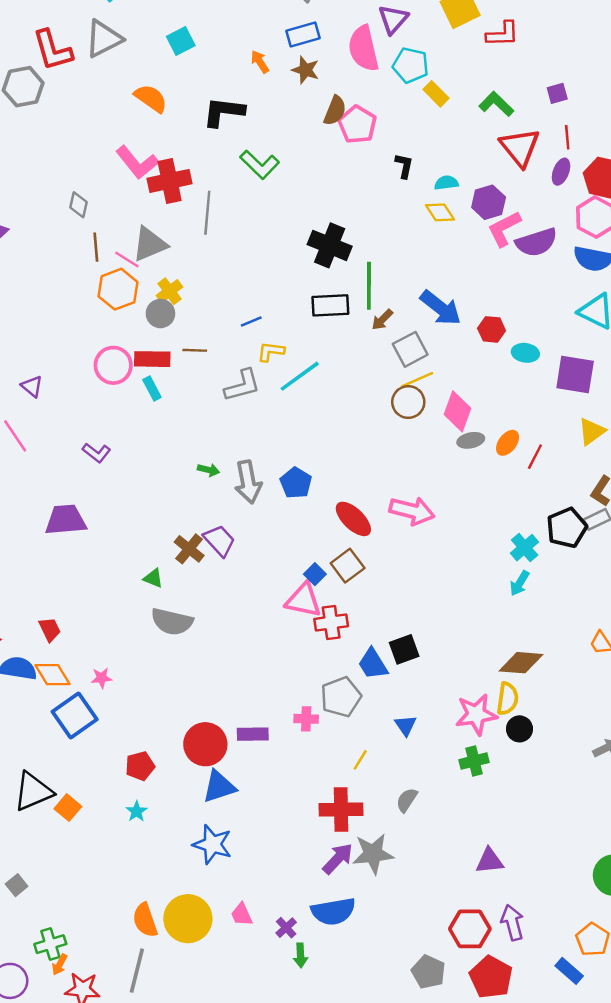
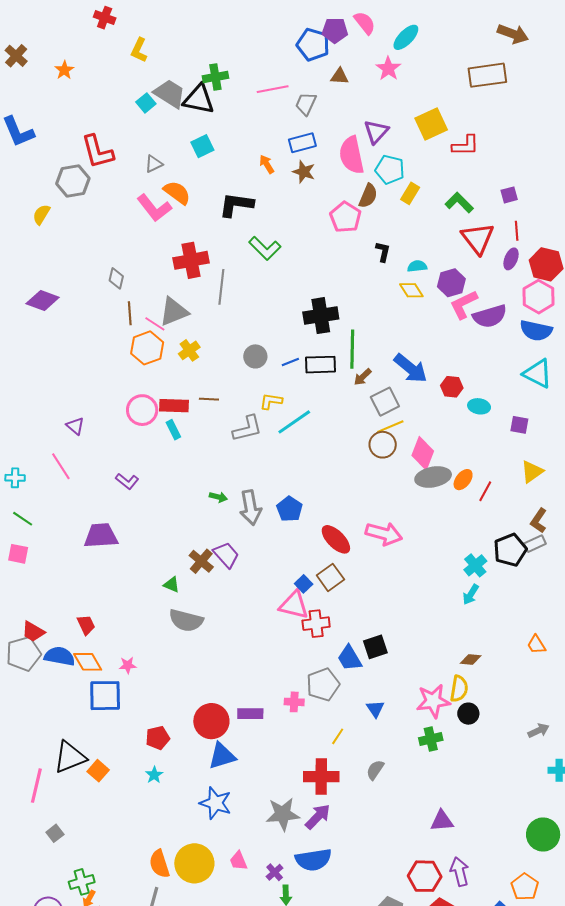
gray triangle: (104, 39) -> (154, 164), moved, size x0.6
yellow rectangle: (436, 94) -> (410, 193), turned 75
brown semicircle: (335, 111) -> (368, 196), moved
pink L-shape: (137, 162) -> (154, 208), moved
black cross: (330, 245) -> (321, 316), turned -32
gray circle: (160, 314) -> (255, 356), moved
blue line: (251, 322) -> (290, 362), moved
purple square: (575, 374) -> (519, 425), size x0.6
gray ellipse: (471, 440) -> (433, 477), size x1.6
brown diamond: (521, 663) -> (471, 659), size x0.6
blue square: (75, 716) -> (105, 696), turned 33
gray star: (373, 854) -> (283, 814), moved

